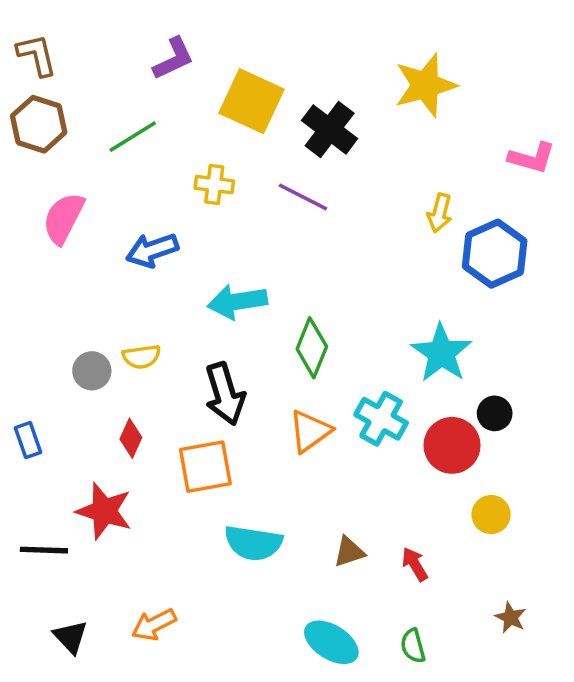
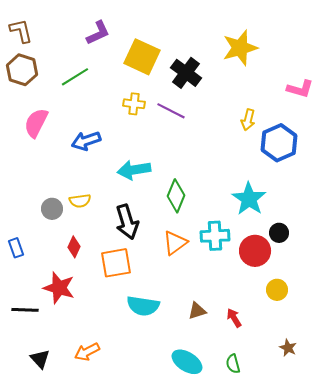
yellow cross: (214, 185) -> (134, 104), moved
cyan cross: (381, 419) -> (215, 236), turned -32

